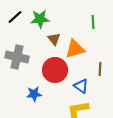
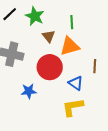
green star: (40, 19) -> (35, 16), turned 30
green line: (93, 22) -> (72, 22), moved

